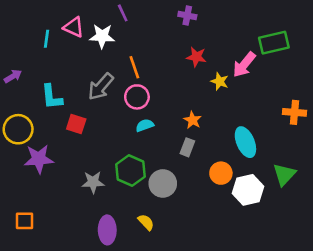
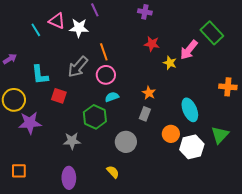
cyan line: (47, 39) -> (36, 30), turned -40
green rectangle: (274, 43) -> (212, 33), turned 60
green hexagon: (130, 171) -> (95, 117), moved
purple ellipse: (107, 230) -> (69, 178), moved

